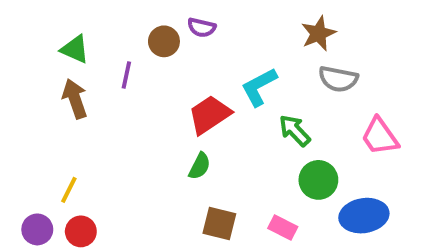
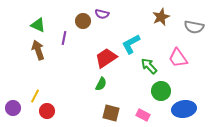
gray semicircle: (338, 79) -> (194, 27), moved
pink trapezoid: (380, 136) -> (178, 58), moved
purple circle: (37, 229) -> (13, 108), moved
red circle: (81, 231) -> (47, 111), moved

